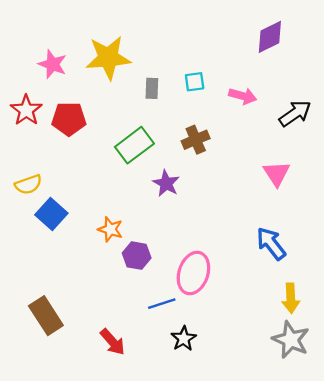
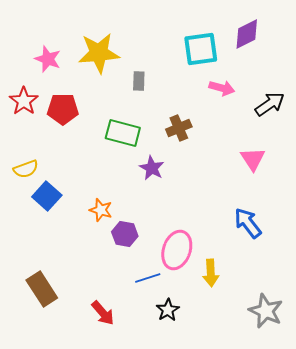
cyan square: (195, 82) -> (201, 49), moved, size x1.8
green rectangle: (134, 145) -> (123, 133), turned 52
yellow arrow: (291, 298) -> (211, 273), moved

